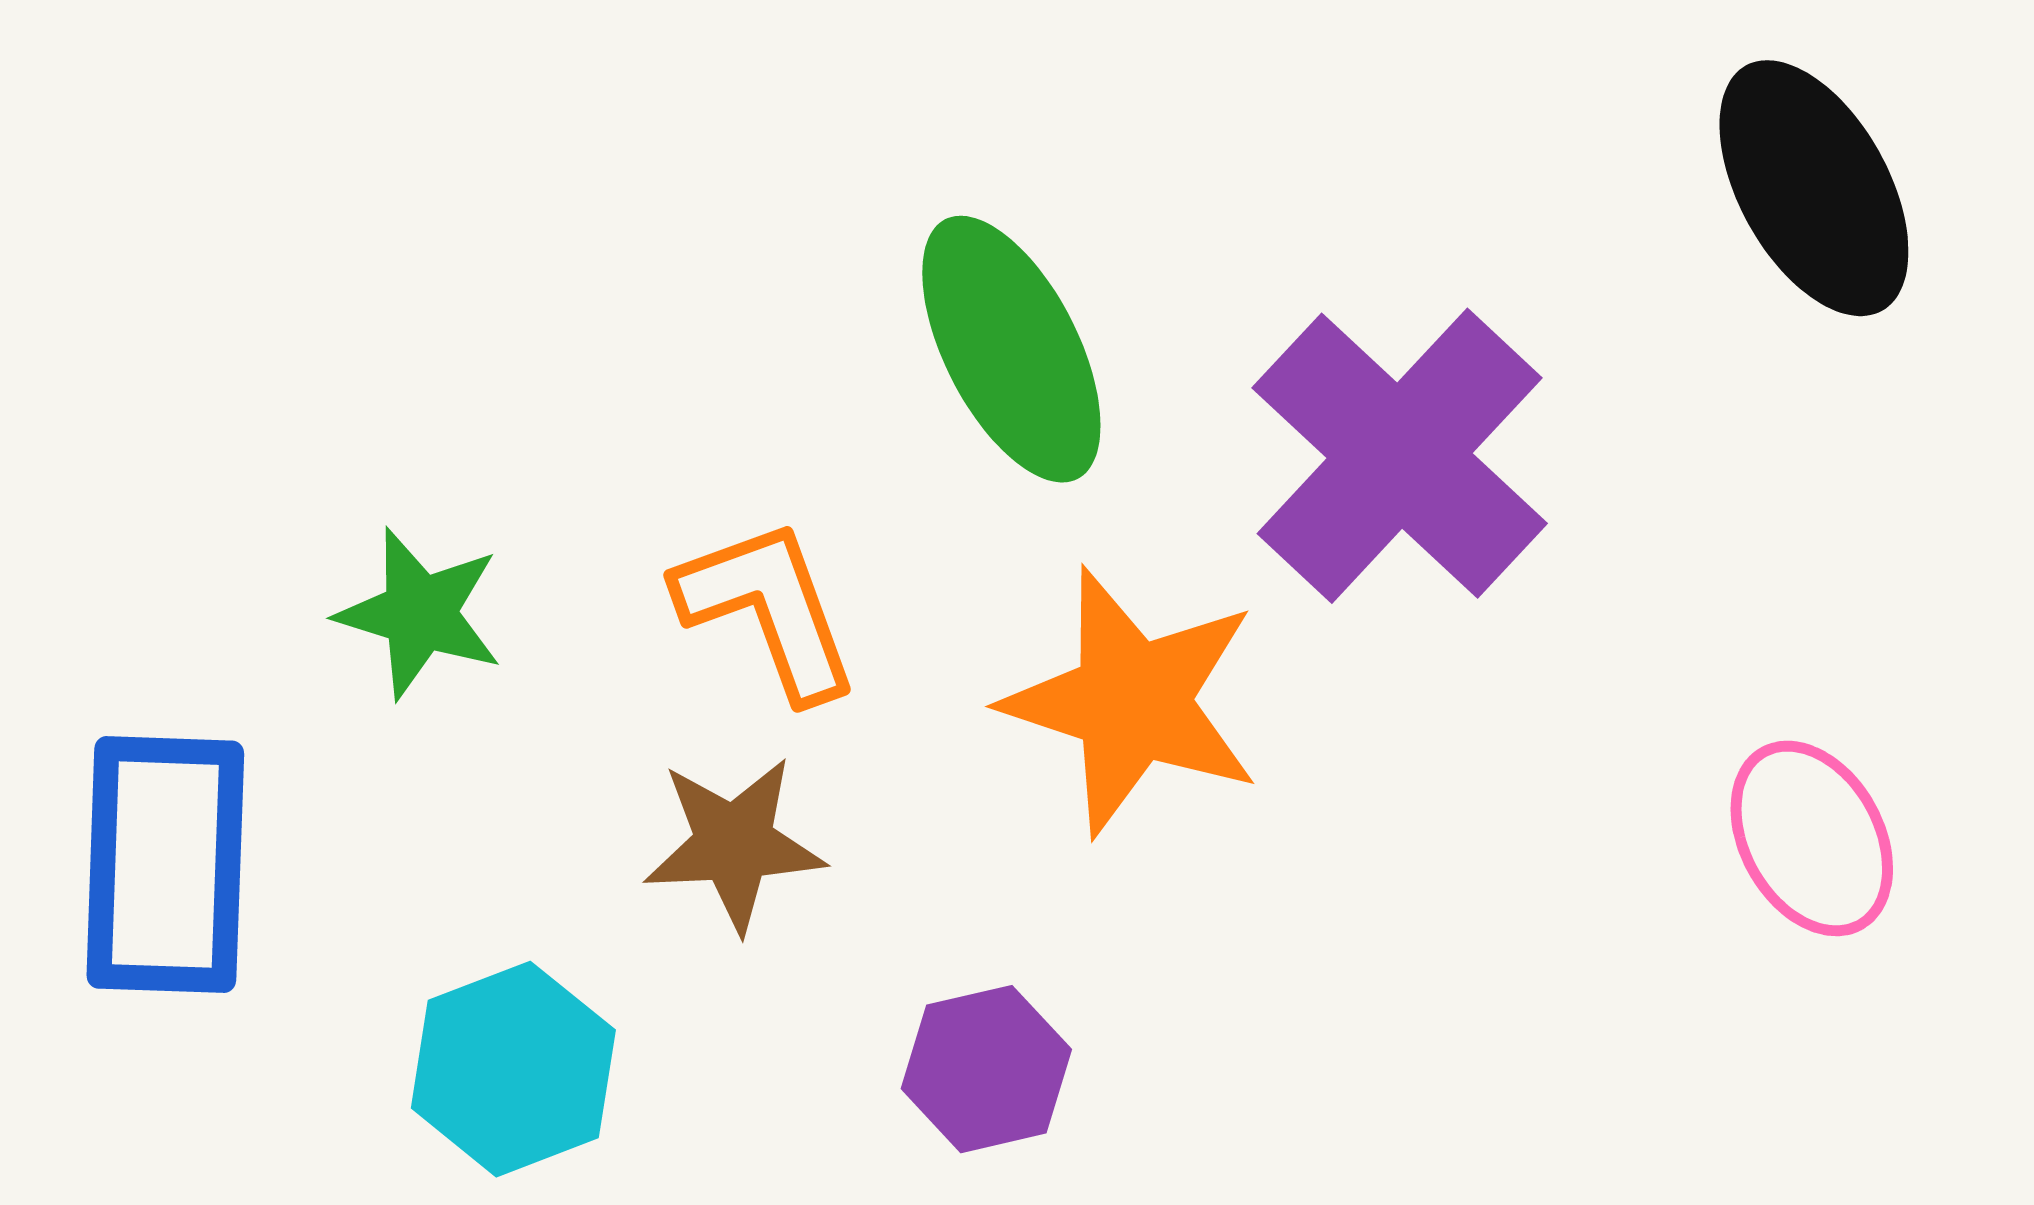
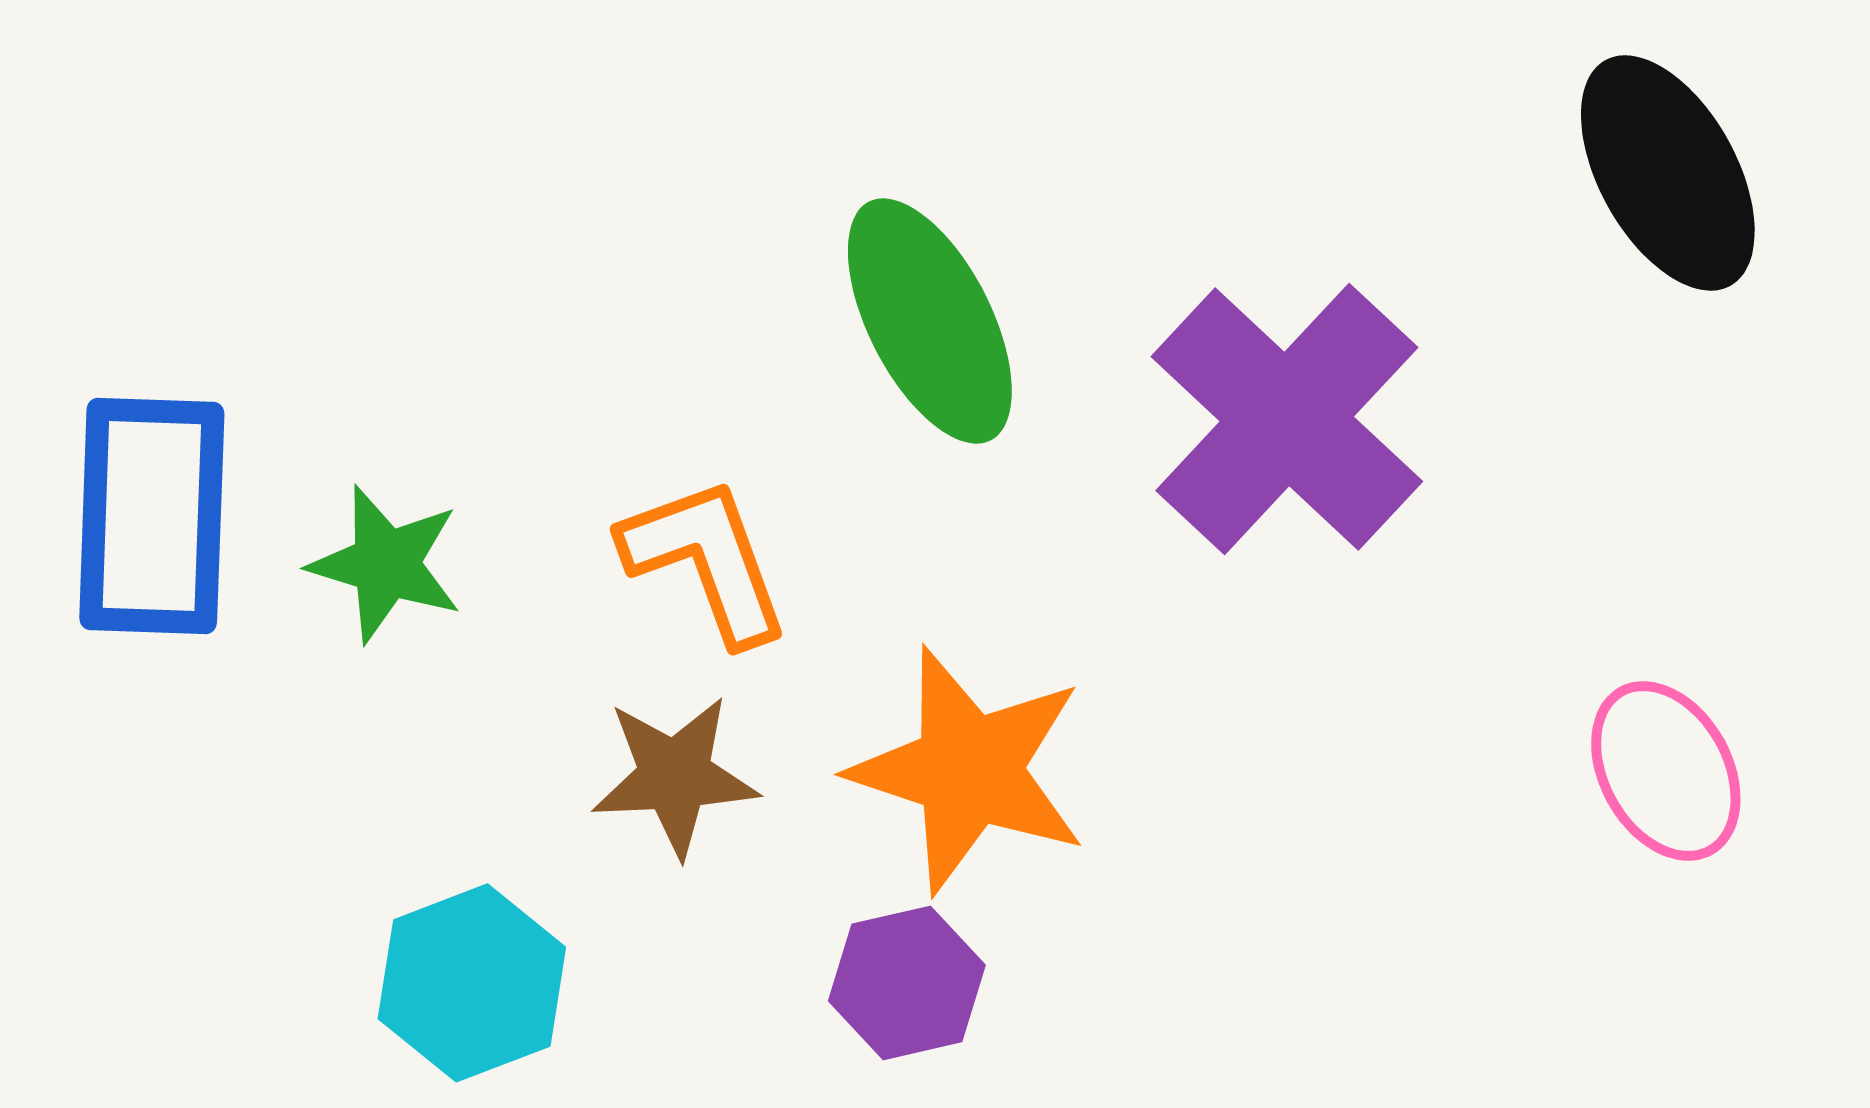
orange star: (1132, 701) -> (969, 770), moved
blue rectangle: (165, 865) -> (152, 516), moved

